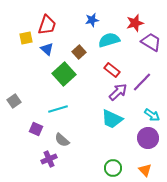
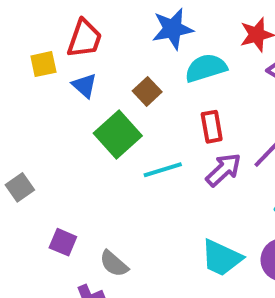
blue star: (92, 20) -> (173, 29), size x1.5
red rectangle: (112, 70) -> (212, 127), turned 42
cyan line: (58, 109) -> (163, 170), moved
cyan trapezoid: (112, 119) -> (222, 258), moved

